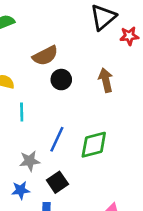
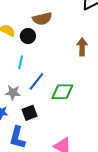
black circle: (61, 80) -> (28, 36), moved
cyan line: (22, 112) -> (21, 62), moved

